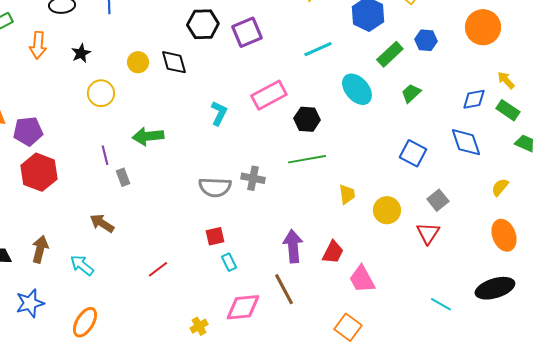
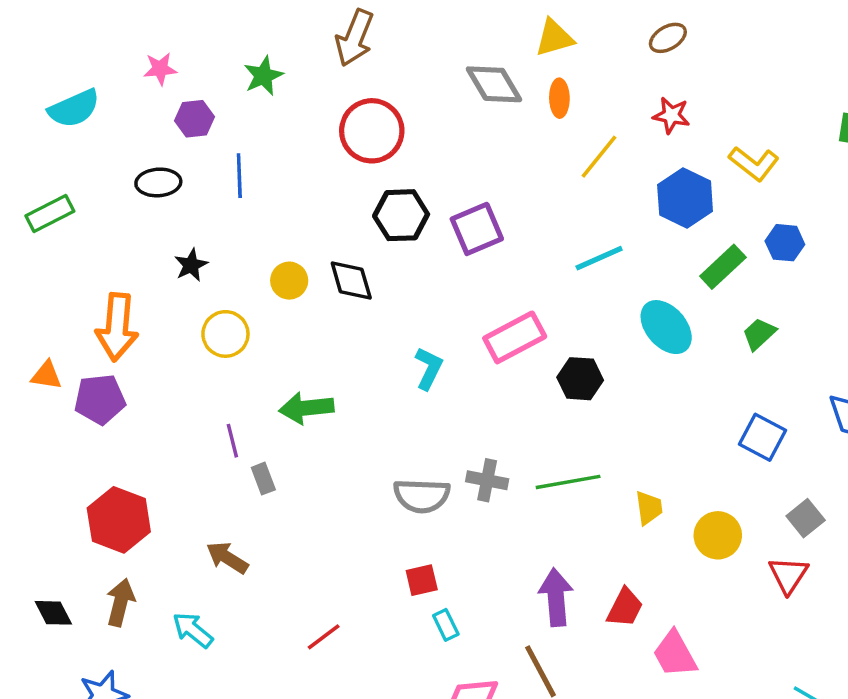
orange arrow: (38, 45) -> (117, 327), moved, size x1.4
green line: (307, 159) -> (568, 482), moved
red hexagon: (39, 172) -> (119, 520), moved

